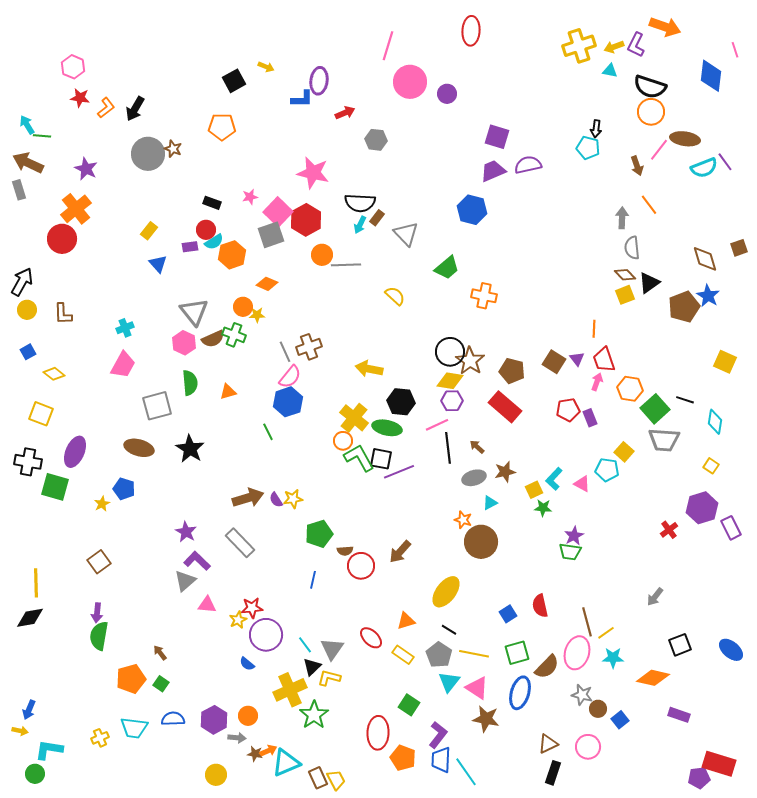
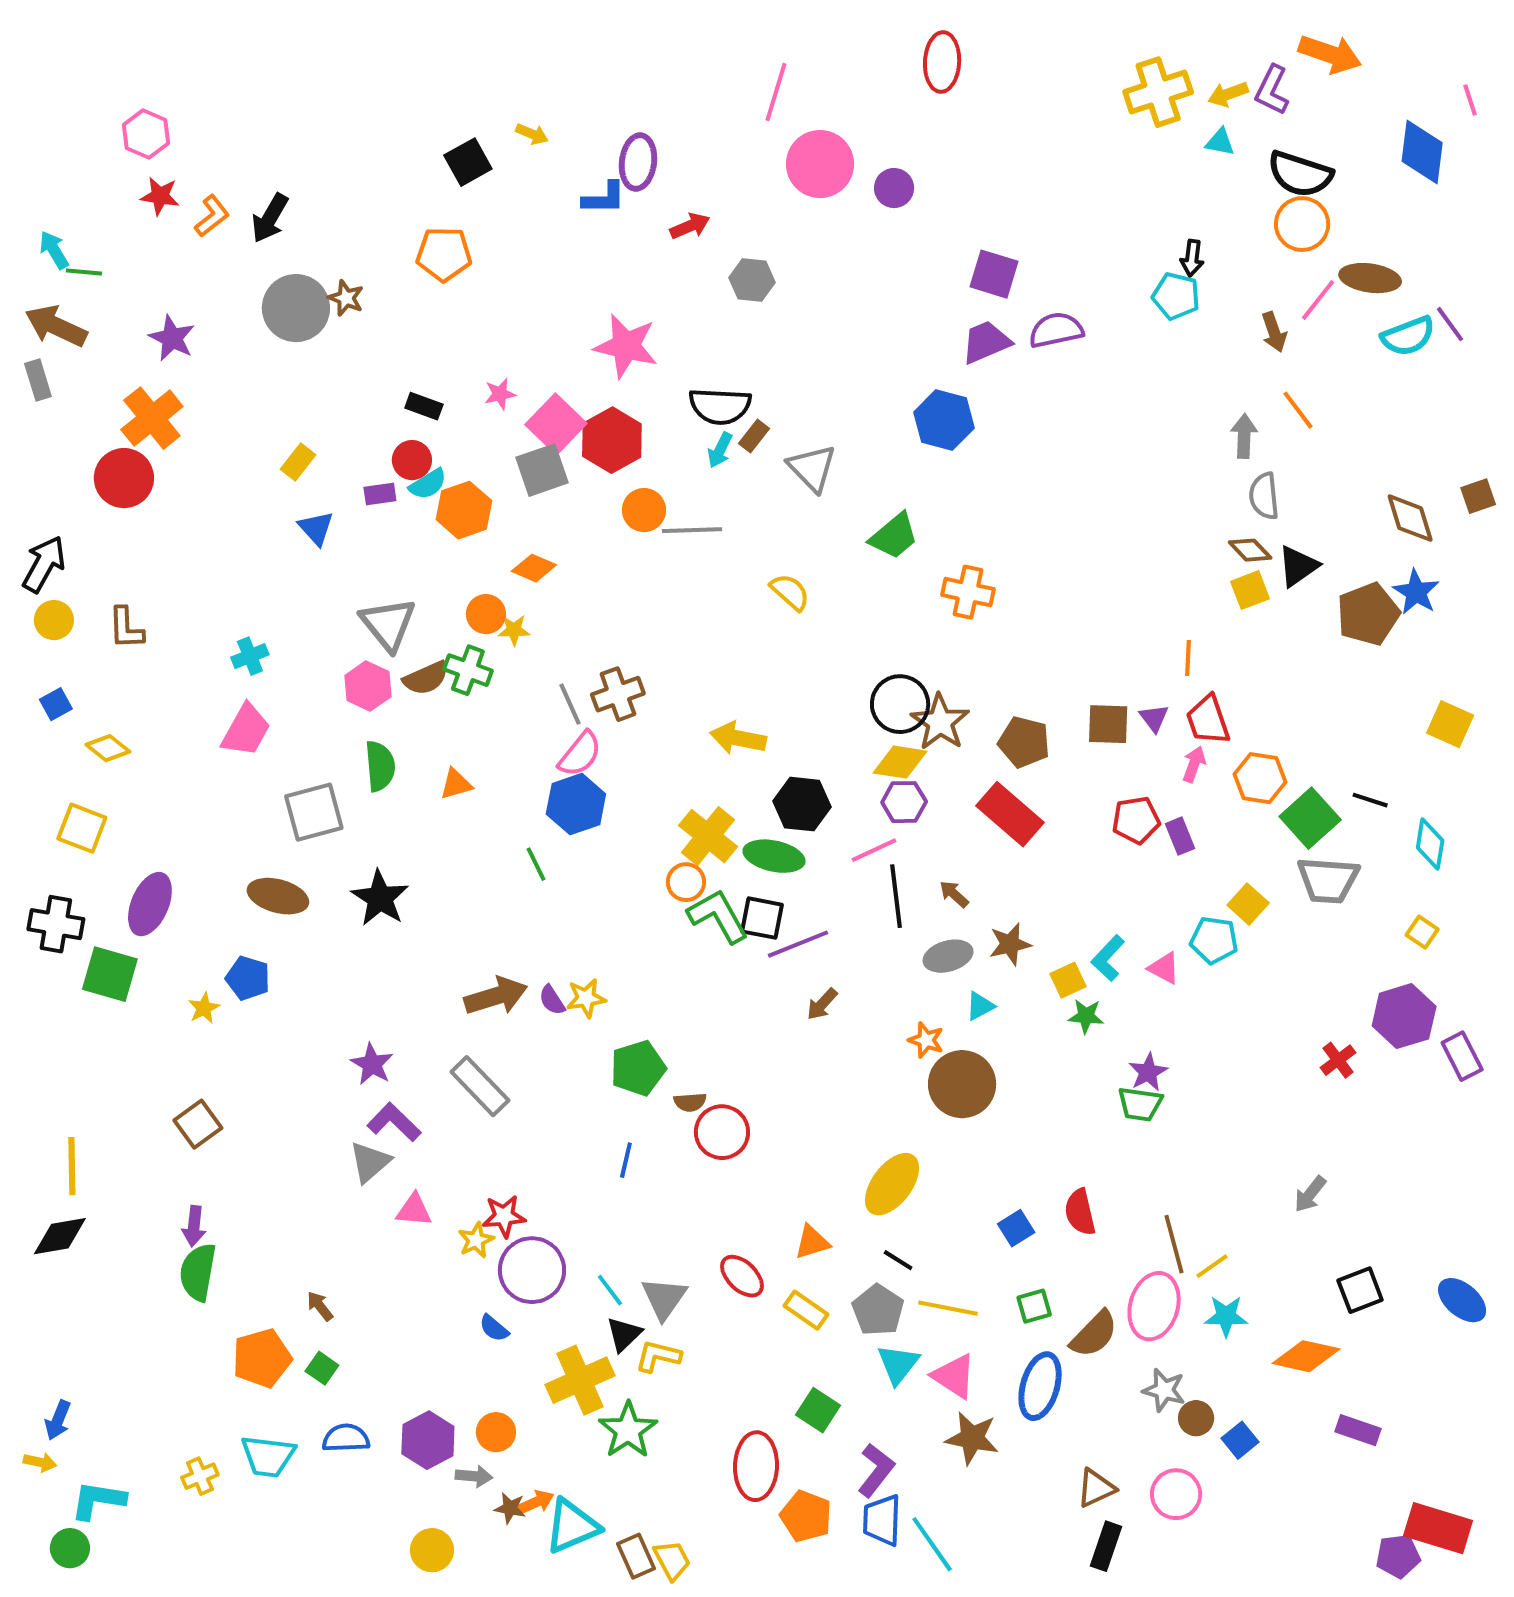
brown square: (554, 362) -> (1108, 724), turned -30
brown arrow: (400, 552) -> (822, 1004), moved, size x0.7
green square: (517, 653) -> (1034, 1306), size x0.7

